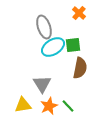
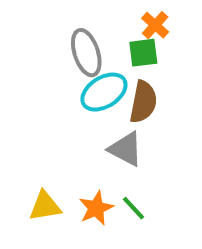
green square: (73, 45) -> (143, 53), moved
brown semicircle: (80, 68) -> (143, 102), moved
gray triangle: (42, 84) -> (126, 149), moved, turned -30

